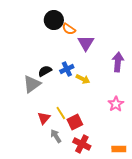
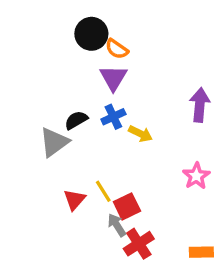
purple triangle: (86, 43) -> (113, 78), moved
gray arrow: (56, 136) -> (117, 225), moved
red cross: (82, 144) -> (139, 244), turned 30

